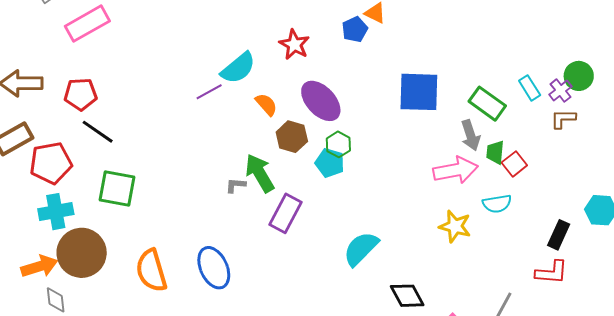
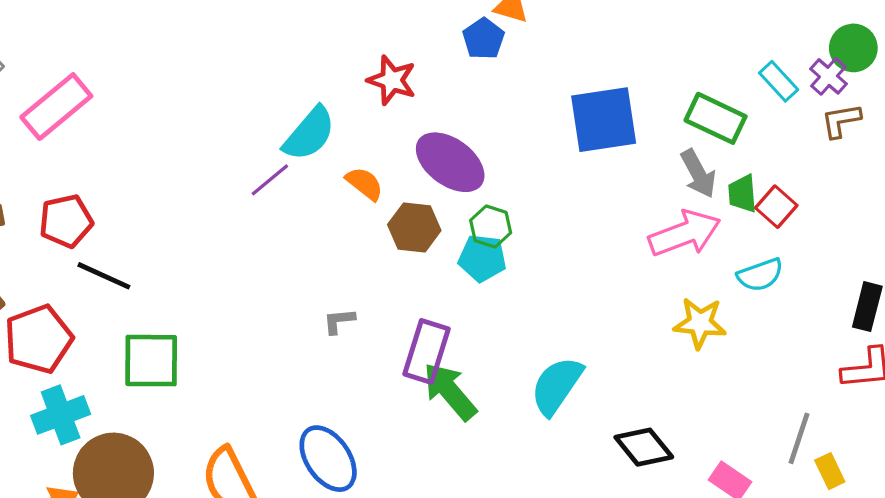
green arrow: (260, 173) -> (450, 391), moved

